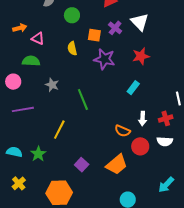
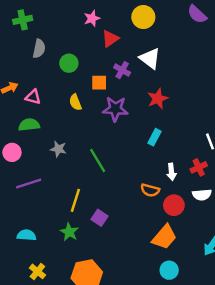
green star: (38, 154) -> (69, 232), moved
purple square: (82, 165) -> (99, 218), moved
orange trapezoid: (117, 165) -> (164, 237), moved

